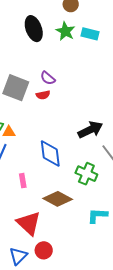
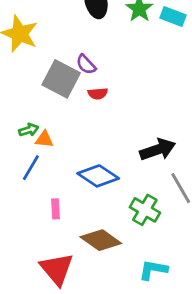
purple semicircle: (48, 78) -> (86, 64), moved
blue diamond: (50, 153) -> (98, 176), turned -56

